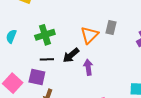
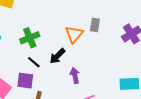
black line: (47, 59) -> (34, 62), turned 48
purple arrow: (88, 67) -> (75, 76), moved

